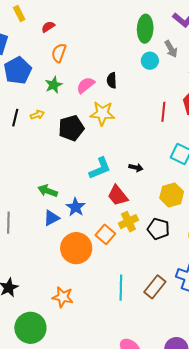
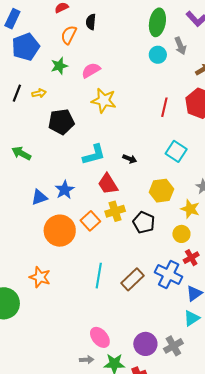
black semicircle: (112, 80) -> (91, 22), moved
black pentagon: (71, 128) -> (61, 122), moved
green arrow: (48, 191) -> (21, 153), moved

